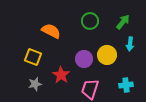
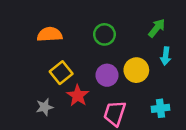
green circle: (90, 21) -> (104, 34), moved
orange semicircle: (51, 31) -> (50, 34), moved, turned -30
yellow square: (33, 57) -> (61, 73), moved, turned 30

